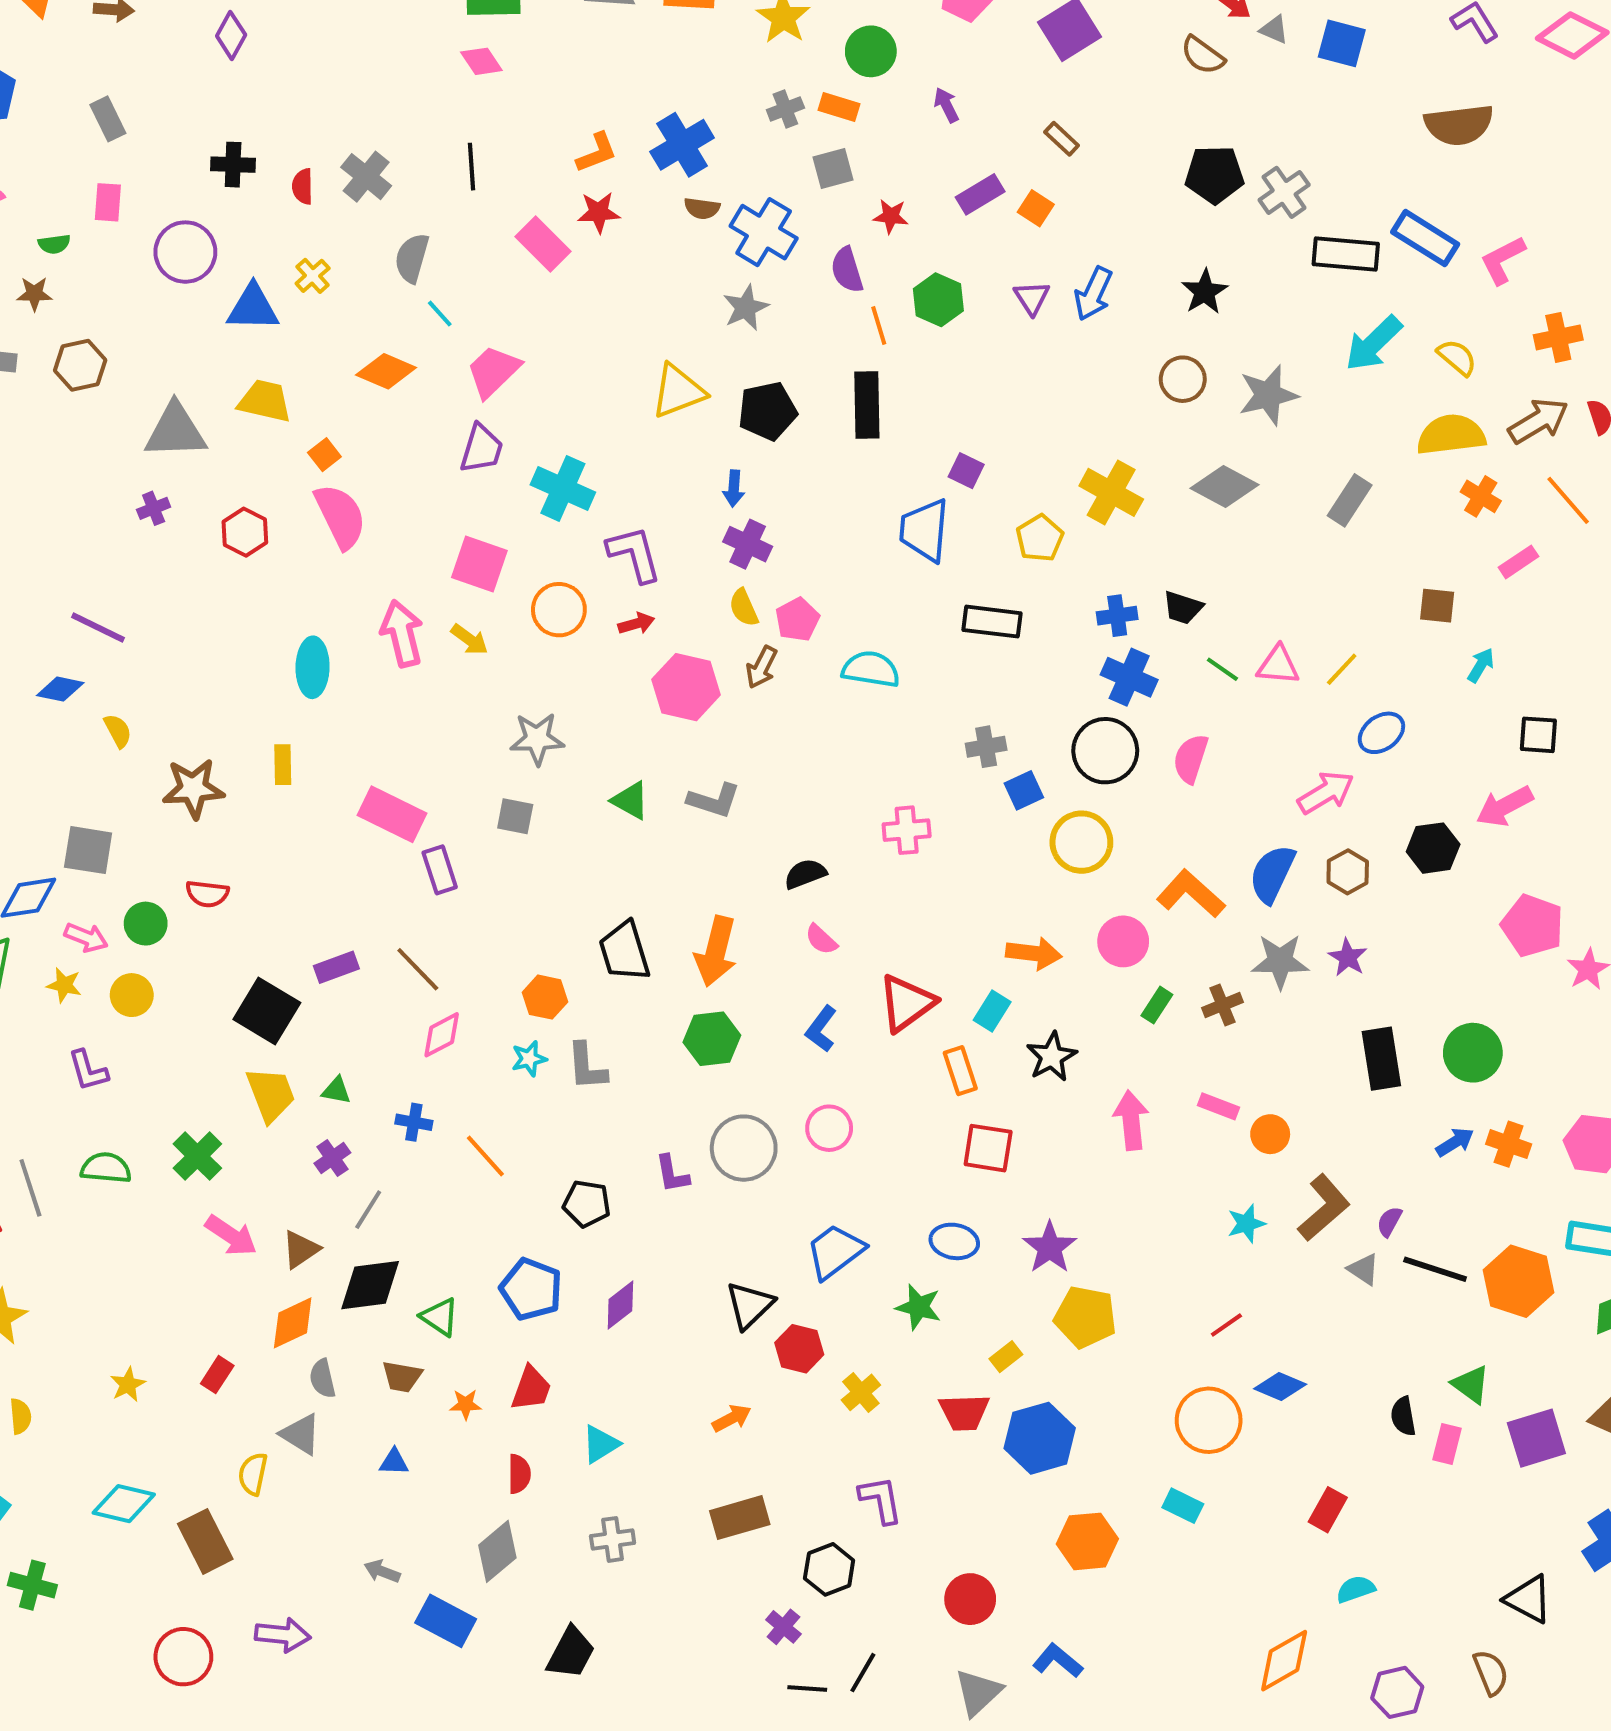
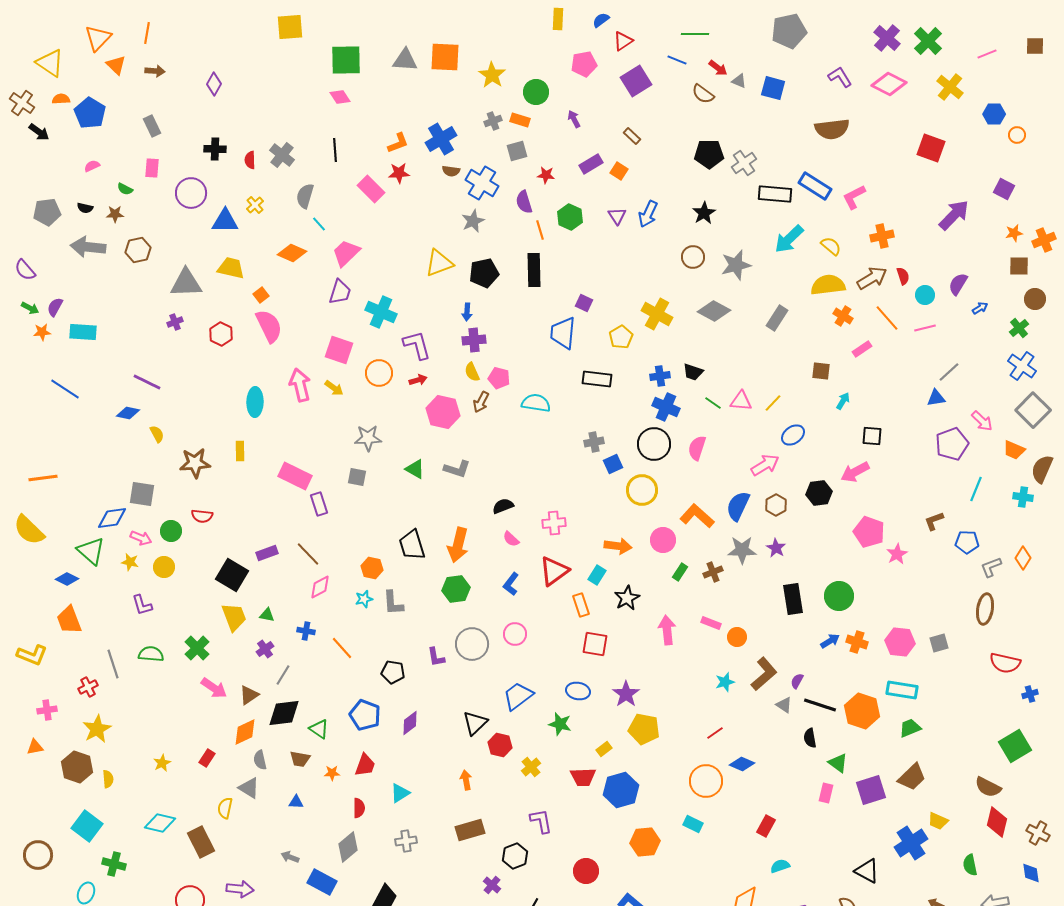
green semicircle: (54, 244) -> (125, 189), turned 35
purple cross: (748, 544) -> (474, 340), turned -30
pink pentagon: (797, 620) -> (499, 378), turned -30
pink cross: (907, 830) -> (554, 523), moved
black semicircle: (1403, 1416) -> (810, 738), moved
orange arrow: (732, 1418) -> (466, 780), turned -72

